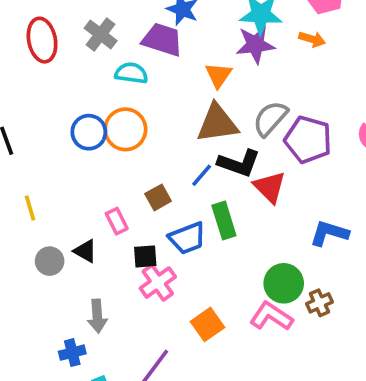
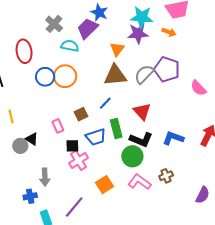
red ellipse: (42, 40) -> (24, 51), moved
purple trapezoid: (162, 40) -> (87, 28), turned -65
purple pentagon: (308, 140) -> (167, 69), moved
black L-shape: (239, 163) -> (141, 140), moved
black triangle: (85, 251) -> (32, 139), moved
green circle: (284, 283) -> (132, 156), moved

